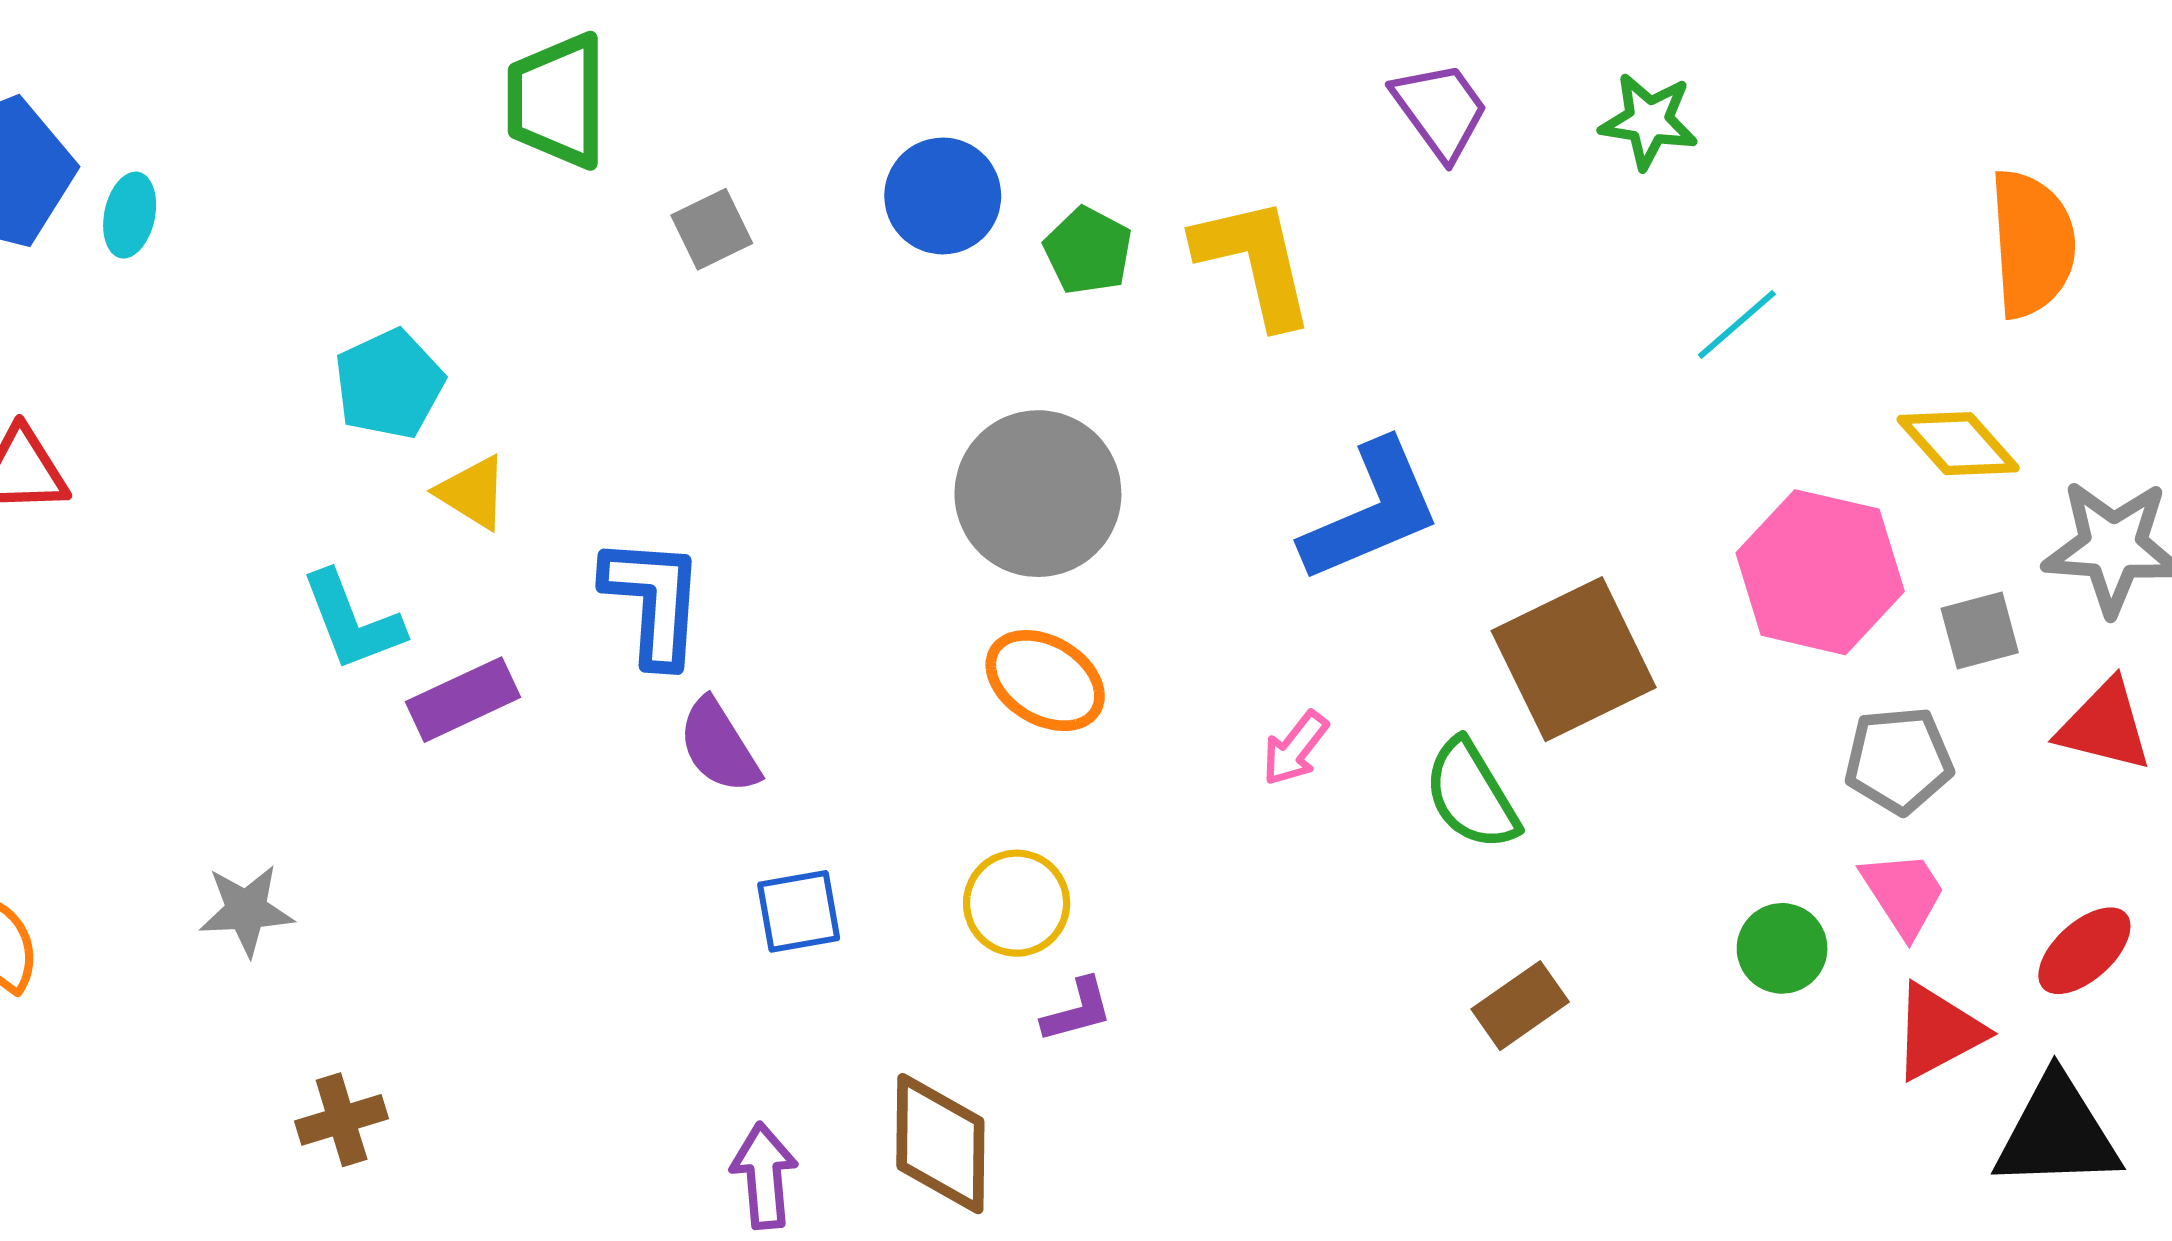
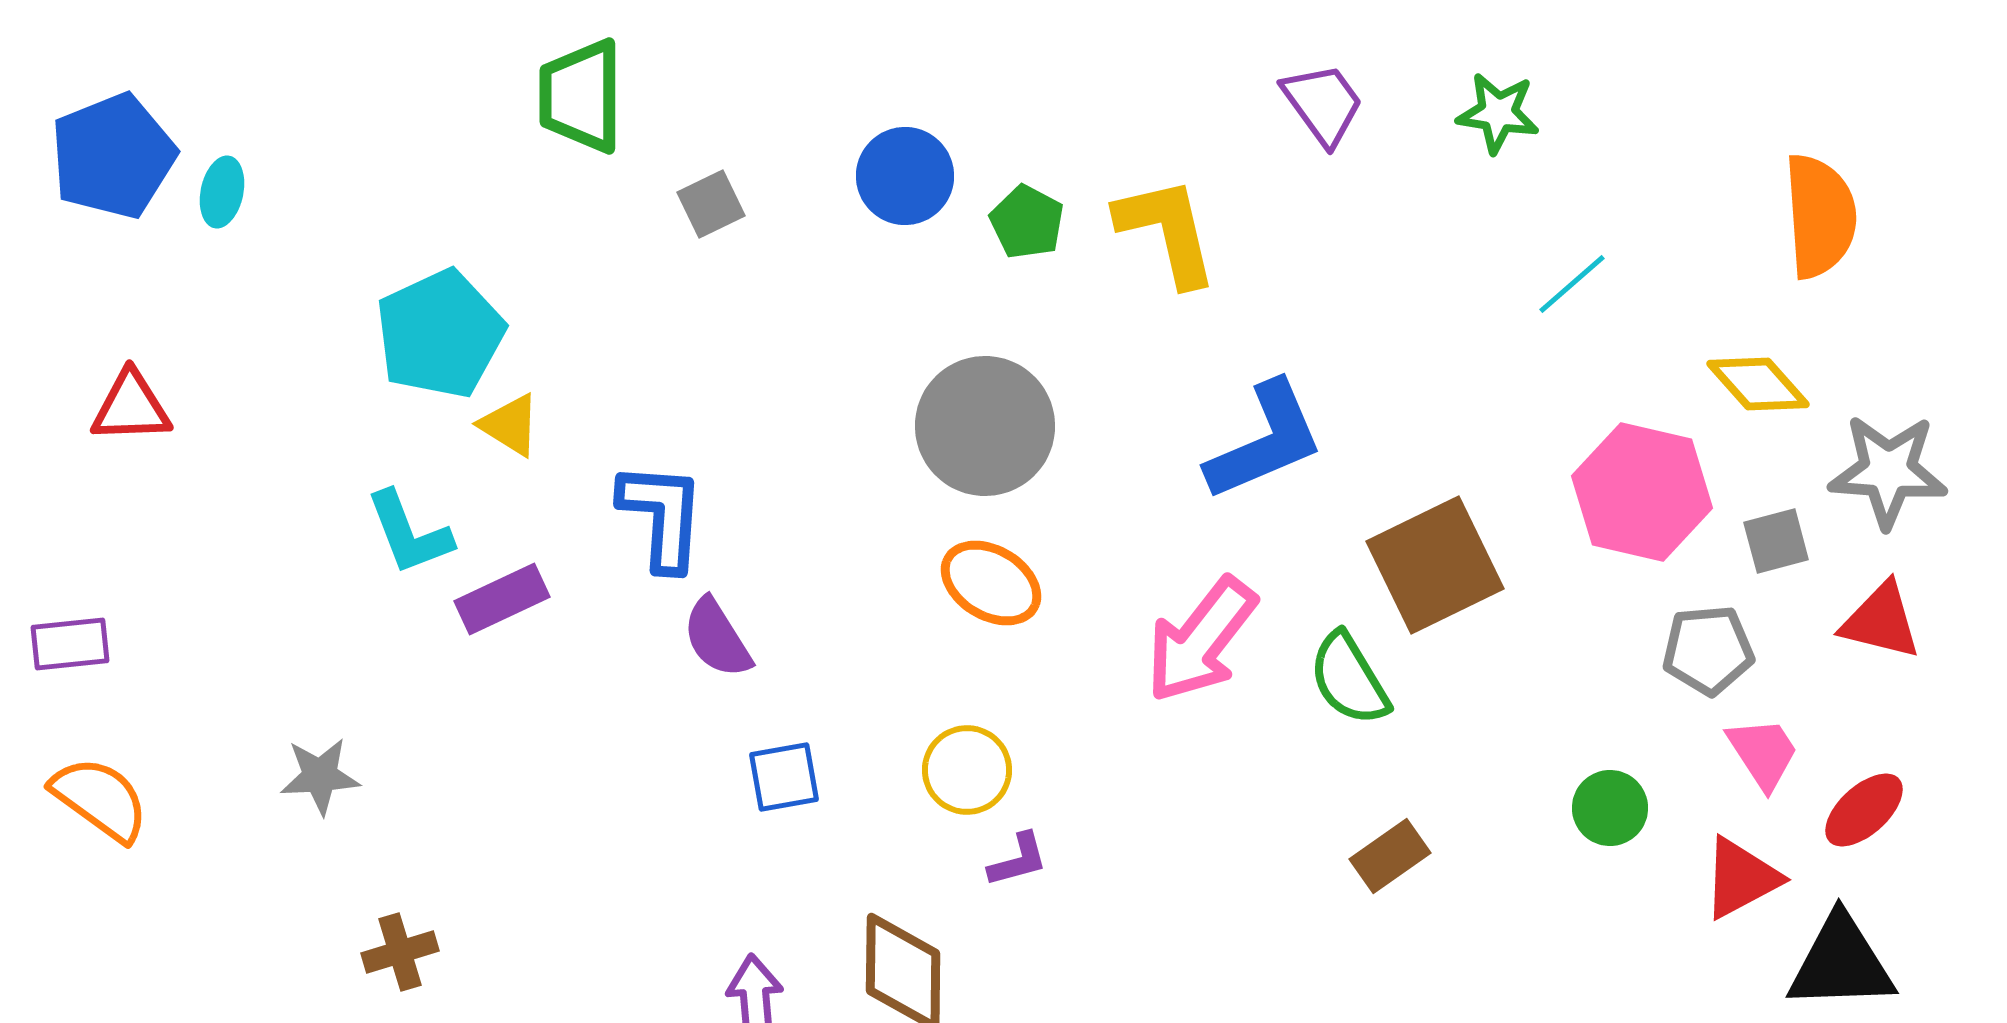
cyan pentagon: (389, 384) -> (440, 334), size x1.4
pink arrow: (1295, 748) -> (1201, 640), size x2.0
pink trapezoid: (1903, 894) -> (1763, 753), moved

